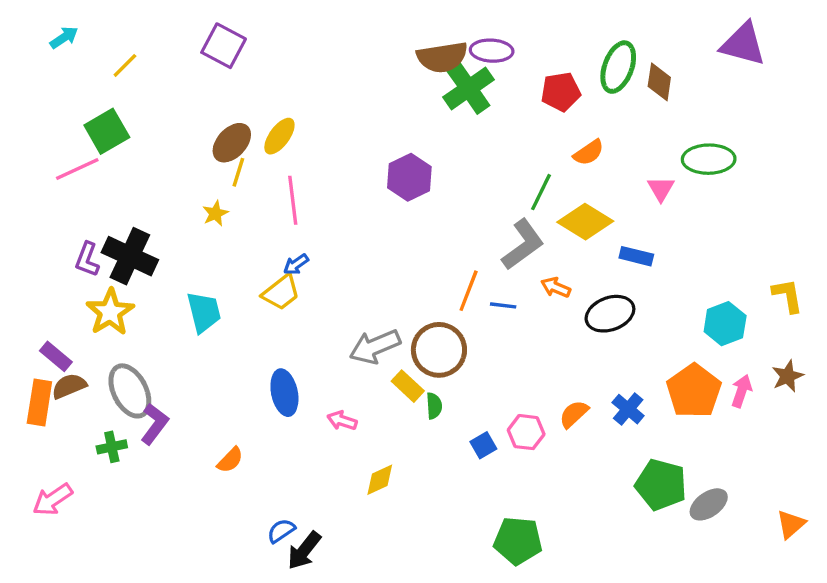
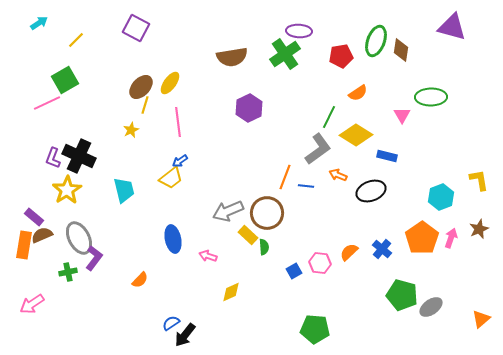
brown semicircle: (442, 57) -> (232, 57), moved

